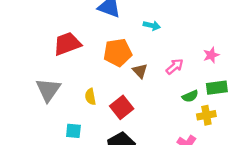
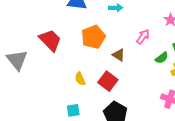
red trapezoid: (67, 44) -> (50, 40), turned 80
brown triangle: (140, 71) -> (119, 55), moved
gray triangle: (48, 90) -> (17, 60), moved

